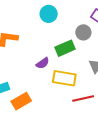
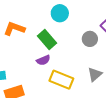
green rectangle: (65, 48) -> (47, 40), moved, turned 60

